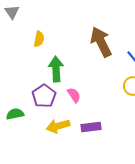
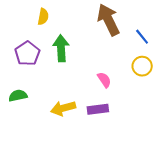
pink semicircle: (74, 95) -> (104, 80), moved
purple pentagon: (44, 96) -> (27, 54), moved

